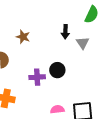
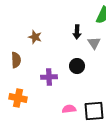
black circle: (57, 70) -> (77, 66), moved

